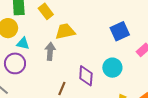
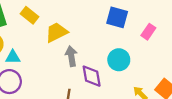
blue square: (120, 31) -> (117, 17), turned -36
gray arrow: (50, 51) -> (71, 56), moved

